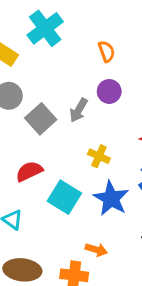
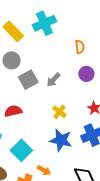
purple circle: (109, 91) -> (86, 74), moved
cyan square: (64, 197) -> (21, 150), moved
blue star: (111, 198) -> (61, 140), turned -30

